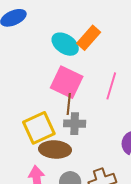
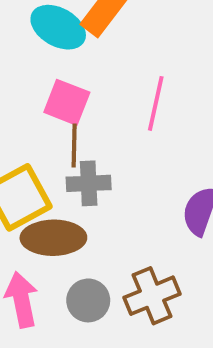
pink square: (67, 82) -> (67, 102), size x0.7

